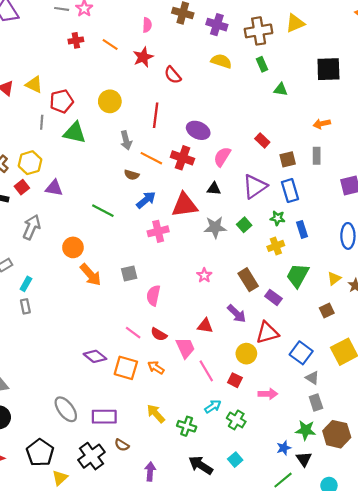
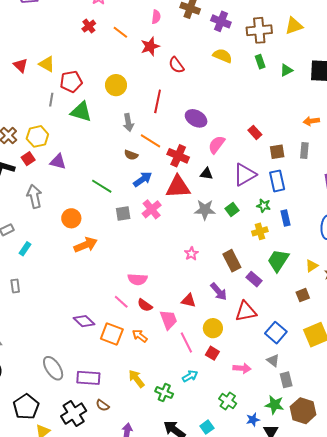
red cross: (76, 40) -> (89, 26), turned -32
green triangle: (281, 89) -> (286, 70), moved, turned -40
red cross: (182, 158) -> (178, 156), moved
gray arrow: (32, 227) -> (34, 196), turned -40
pink cross: (158, 231) -> (152, 209), turned -30
gray square: (129, 274) -> (123, 213), moved
orange arrow: (91, 275) -> (86, 245), turned -75
pink semicircle: (153, 296) -> (137, 279), moved, turned -102
gray rectangle: (25, 306) -> (15, 286), moved
yellow circle: (246, 354) -> (213, 328), moved
gray triangle: (312, 378) -> (273, 360), moved
green cross: (236, 420) -> (228, 401), moved

